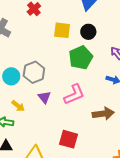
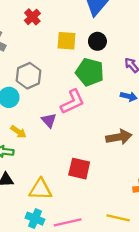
green pentagon: (81, 58) -> (90, 72), turned -30
gray hexagon: (34, 72) -> (28, 76), moved
pink L-shape: (74, 94) -> (72, 102), moved

